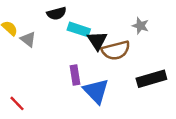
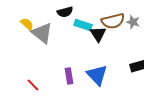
gray triangle: (28, 39) -> (42, 33), size x1.6
brown semicircle: (116, 50) -> (113, 21), moved
purple rectangle: (75, 75) -> (69, 76), moved

